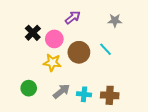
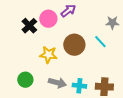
gray star: (115, 21) -> (112, 23), moved
pink circle: (54, 39) -> (48, 19), moved
gray arrow: (61, 91) -> (57, 83), turned 54

